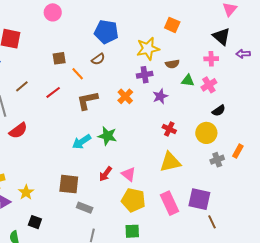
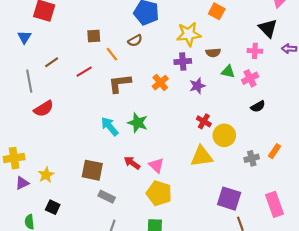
yellow circle: (206, 133) -> (224, 135), moved
cyan arrow: (82, 142) -> (110, 126), turned 78
red arrow: (106, 174) -> (132, 163), turned 84
pink rectangle: (169, 203) -> (274, 204), moved

